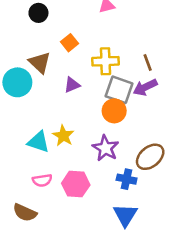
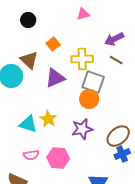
brown line: (148, 63) -> (116, 60), turned -40
purple triangle: (72, 85) -> (55, 78), size x1.5
purple arrow: (145, 87) -> (114, 39), moved
purple star: (105, 148) -> (82, 129), turned 30
blue cross: (127, 179) -> (122, 154), moved, turned -35

